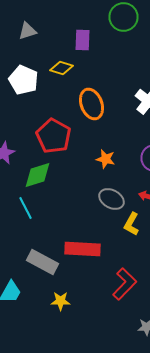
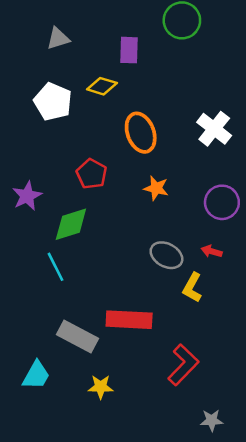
red pentagon: (54, 136) -> (92, 174), size x0.7
orange star: (106, 159) -> (156, 188), moved

